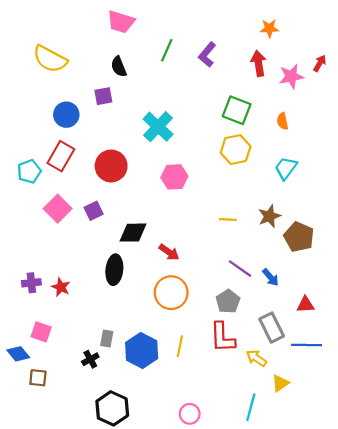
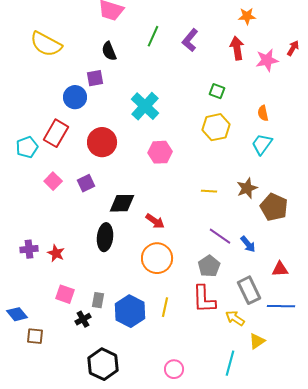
green square: (237, 110) -> (217, 91), size x0.6
blue circle: (66, 115) -> (75, 97), moved
orange semicircle: (283, 121) -> (263, 113), moved
pink square: (58, 209) -> (53, 181), size x0.7
pink square: (41, 332) -> (65, 294), moved

